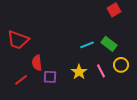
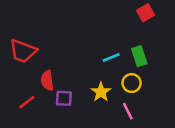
green rectangle: (109, 44) -> (139, 56), turned 35
yellow circle: (121, 65) -> (132, 83), moved
pink line: (101, 71) -> (128, 111), moved

